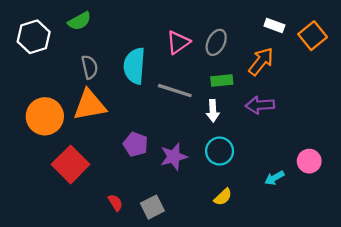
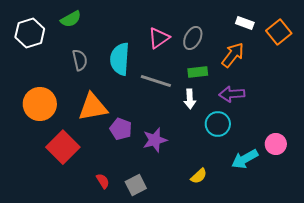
orange triangle: (90, 105) -> (93, 107), moved
cyan circle: (220, 151) -> (218, 124), moved
cyan arrow: (274, 178) -> (245, 159), size x1.5

